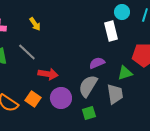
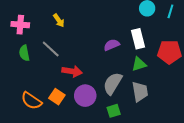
white rectangle: (111, 31) -> (138, 39), moved
purple semicircle: (97, 63) -> (112, 45), moved
green triangle: (125, 73) -> (139, 64), moved

